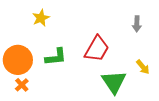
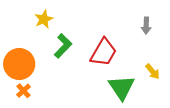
green L-shape: (56, 57) -> (63, 46), moved, turned -40

